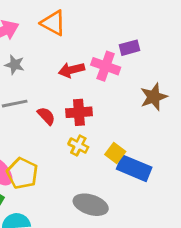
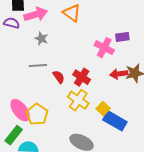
red arrow: (71, 70) -> (119, 74), moved
red cross: (79, 112) -> (82, 77), turned 30
yellow cross: (78, 146) -> (78, 100), size x1.5

